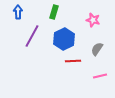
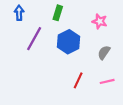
red line: (73, 61) -> (78, 80), moved, turned -63

